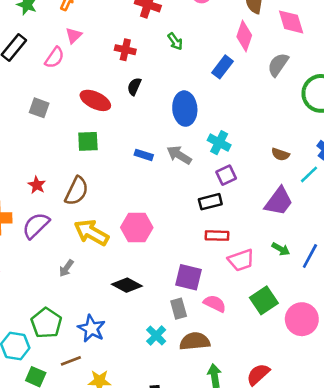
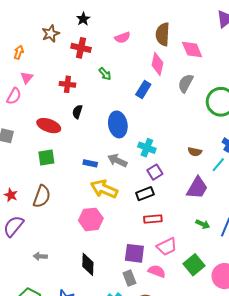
yellow arrow: (91, 233) -> (104, 189), moved
pink trapezoid: (241, 260) -> (167, 247), moved
gray arrow: (66, 268) -> (40, 256), turned 64
black diamond: (127, 285) -> (88, 264), turned 70

